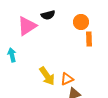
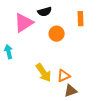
orange circle: (81, 22) -> (57, 34), moved
orange rectangle: (89, 39) -> (81, 19), moved

